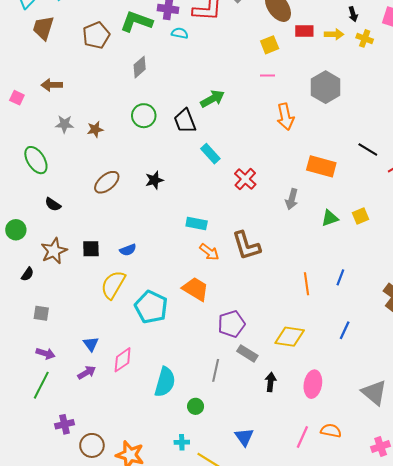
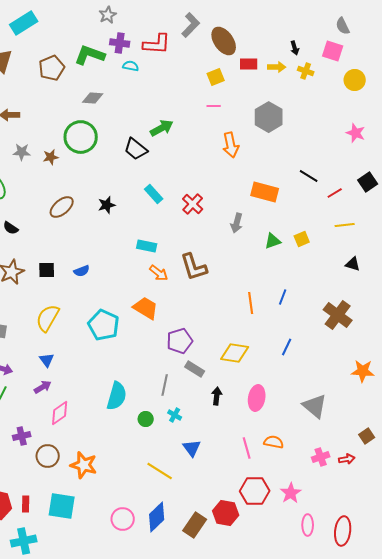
gray diamond: (140, 67) -> (93, 98), turned 45
green circle: (144, 116) -> (81, 137), moved, size x1.4
black trapezoid: (185, 121) -> (136, 149), turned -30
cyan rectangle: (210, 154) -> (154, 194), moved
yellow semicircle: (113, 285) -> (48, 318), moved
pink diamond: (123, 360) -> (60, 413), moved
pink line: (302, 437) -> (247, 448), turned -40
cyan cross: (182, 442) -> (175, 415), moved, turned 32

